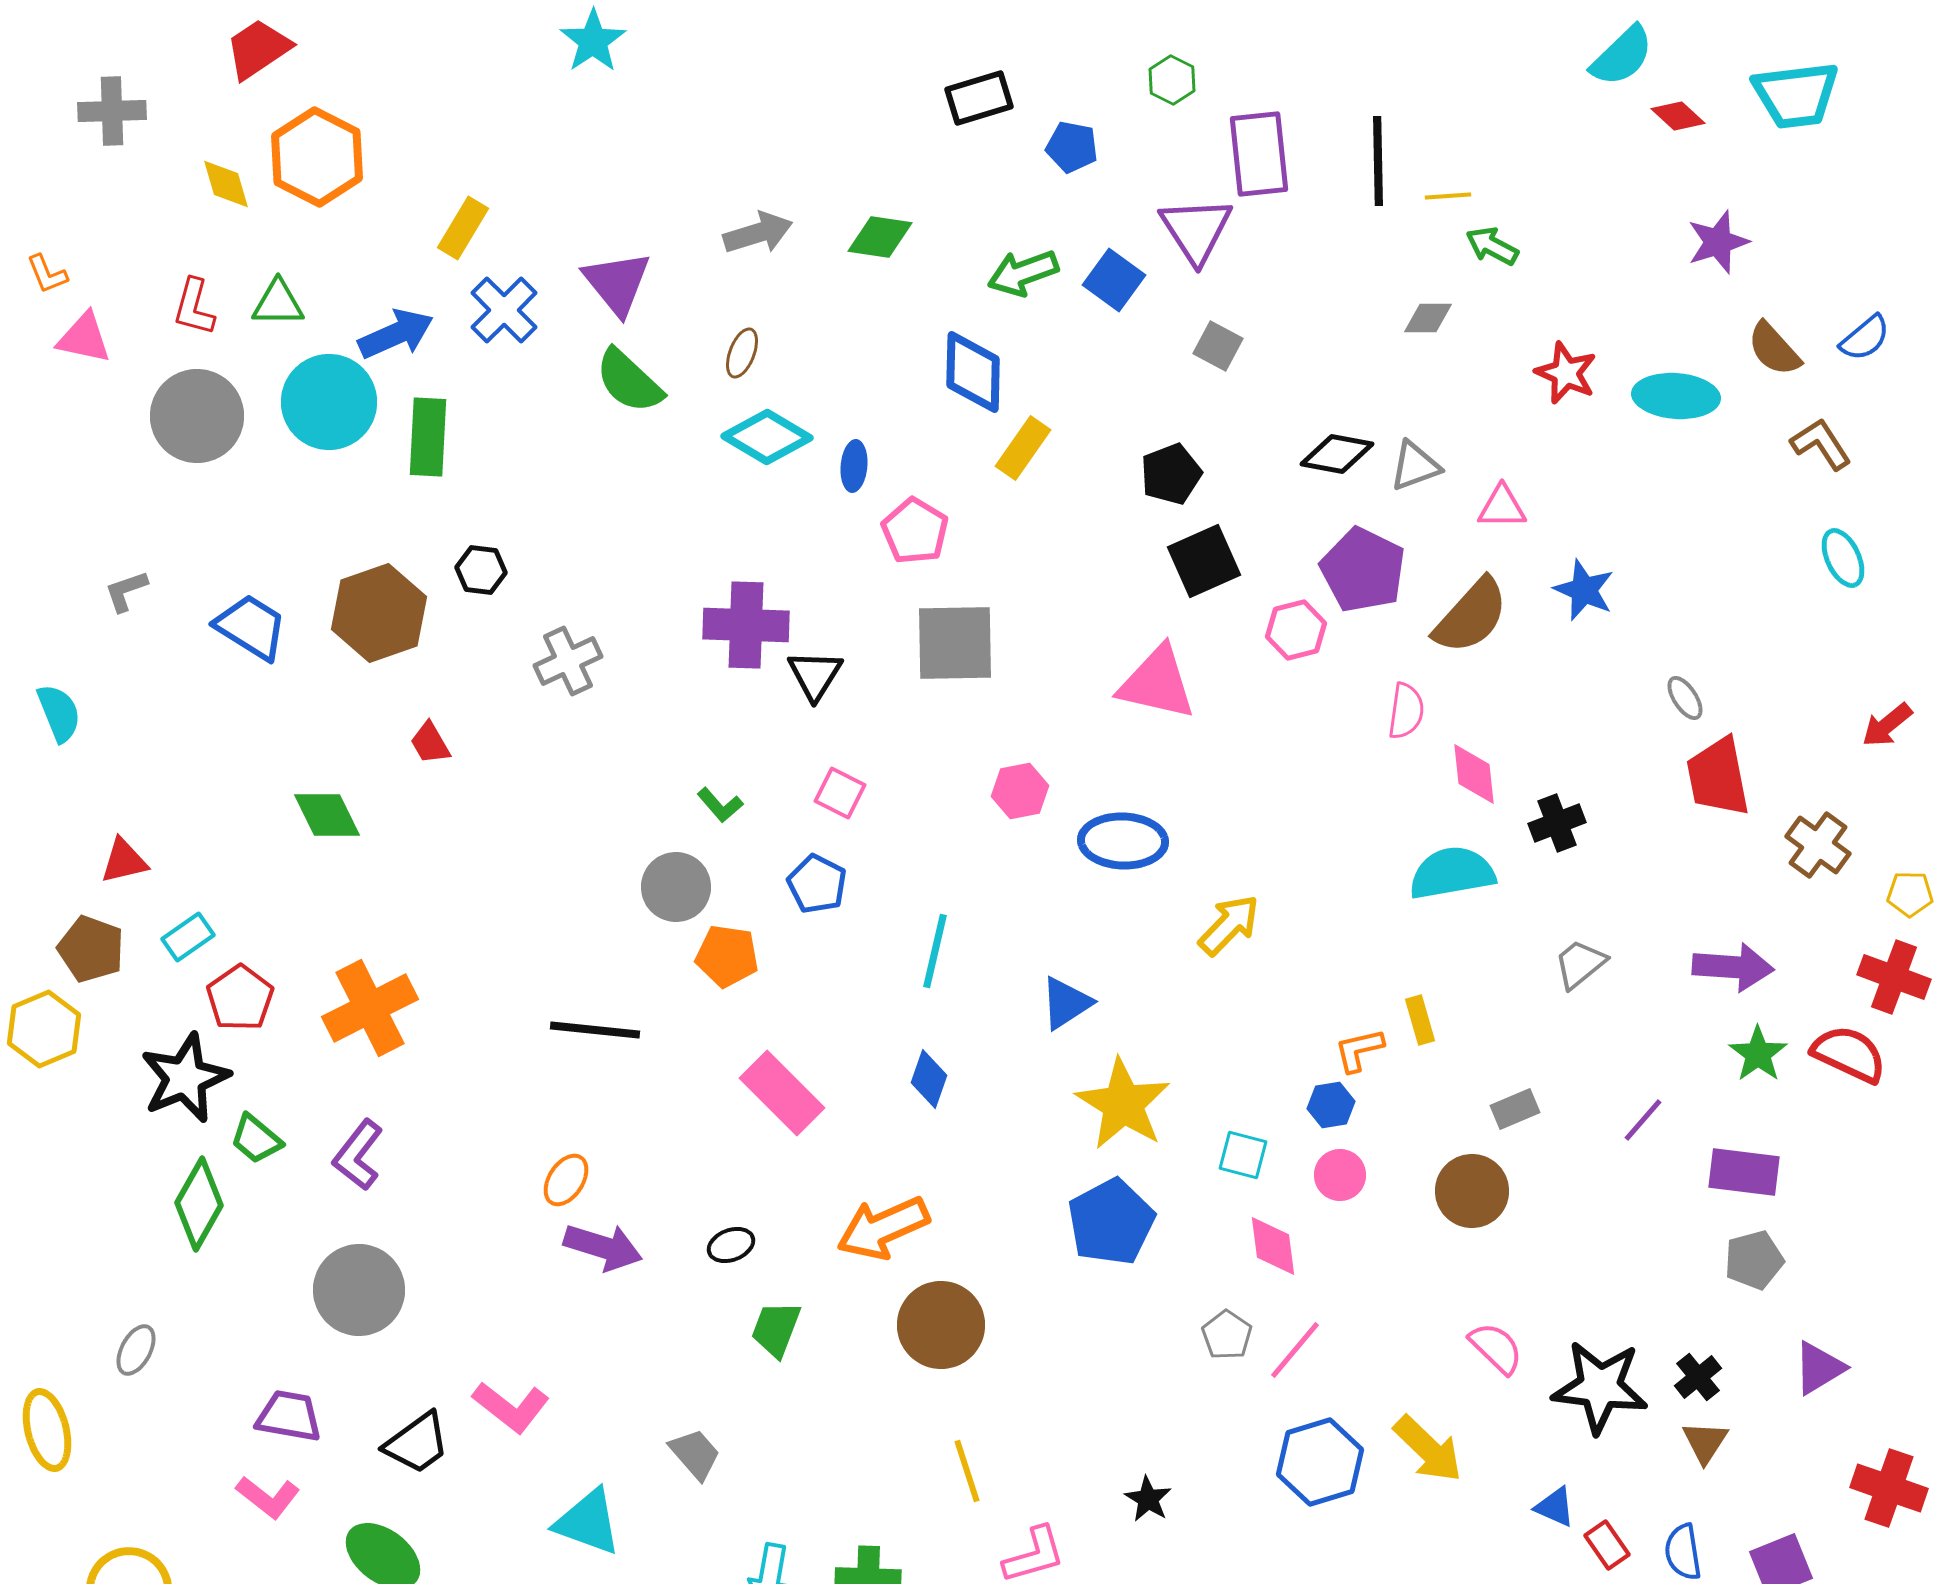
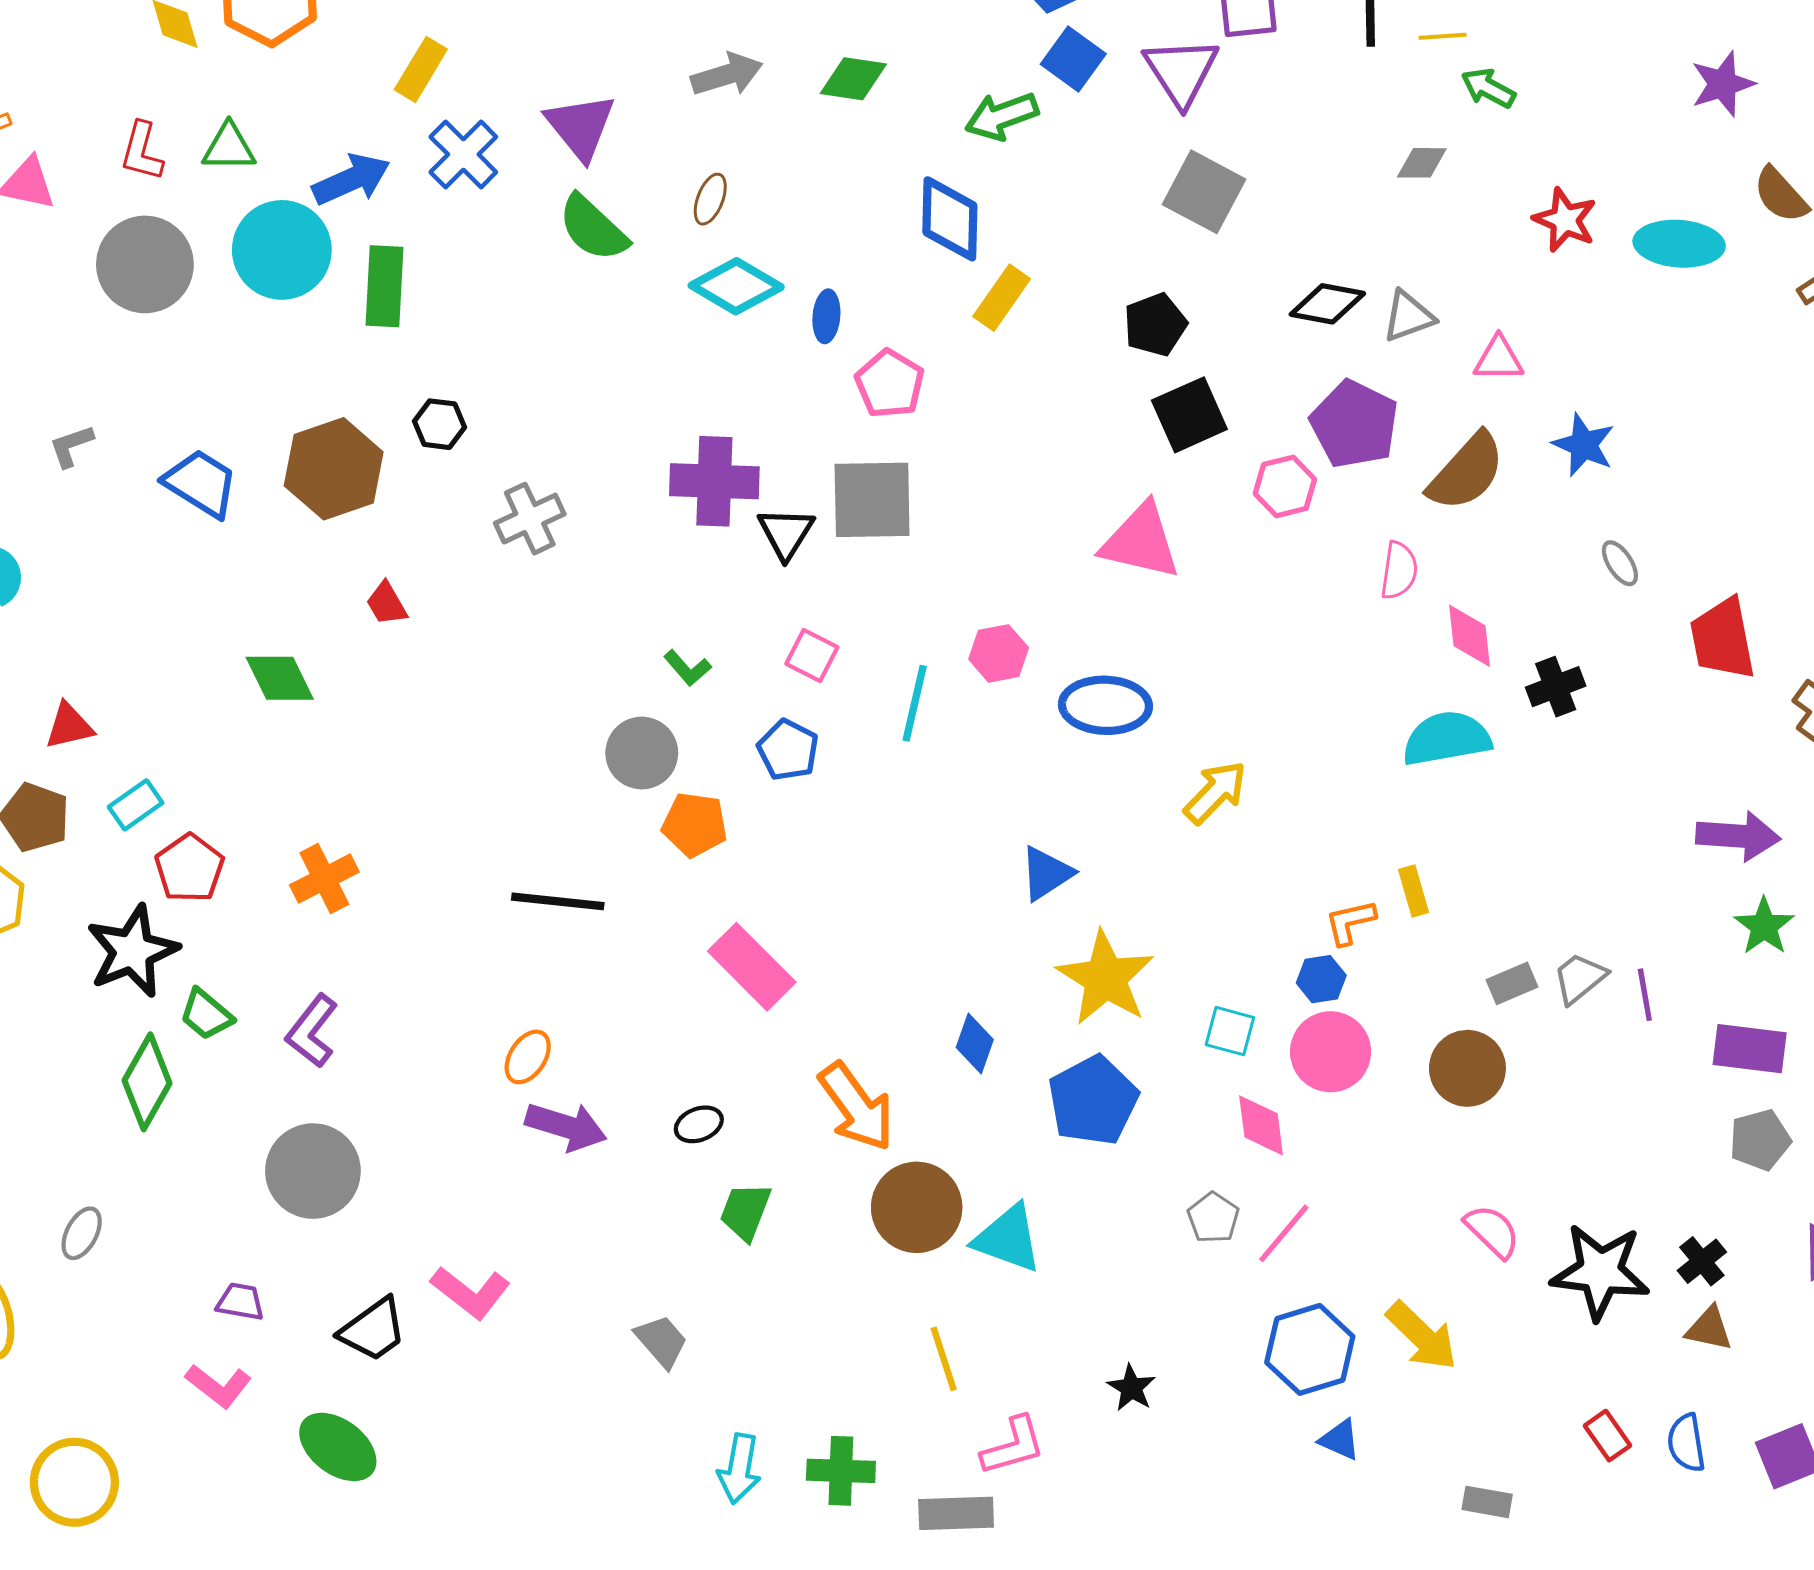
blue square: (1114, 280) -> (1073, 59), moved
gray square: (1218, 346) -> (1204, 192), size x1.6
gray square: (955, 643) -> (872, 500), moved
gray ellipse: (1685, 698) -> (1620, 563), moved
cyan line: (935, 951) -> (915, 703), moved
gray trapezoid: (1580, 964) -> (1579, 978), moved
orange cross: (370, 1008) -> (324, 879), size x0.7
blue diamond: (929, 1079) -> (975, 1043), moved
purple line: (1643, 1120) -> (1645, 995), turned -51
pink circle: (1340, 1175) -> (1331, 1052), size x1.5
orange arrow: (883, 1228) -> (856, 1107), turned -102
purple trapezoid: (289, 1416) -> (240, 1302), size x0.7
brown triangle: (1705, 1442) -> (1709, 1329), turned -51
blue triangle: (1555, 1507) -> (1340, 1440), moved
cyan triangle: (588, 1522) -> (1008, 1238), moved

